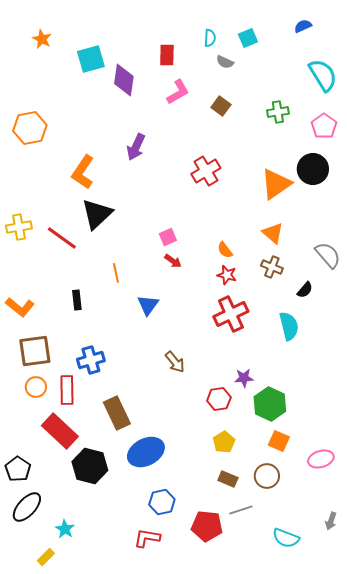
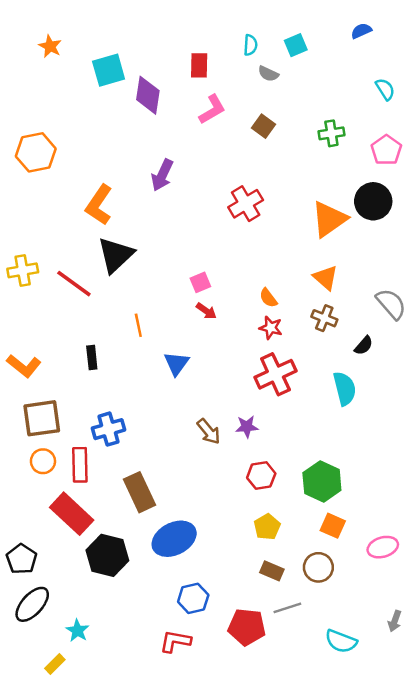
cyan semicircle: (323, 75) -> (385, 89), size x0.6
purple star: (244, 378) -> (247, 427), moved

